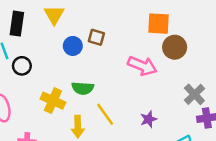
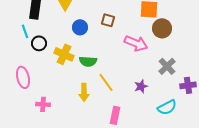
brown square: (96, 37) -> (108, 20), moved
gray cross: (194, 94) -> (167, 66), moved
yellow cross: (53, 101) -> (64, 54), moved

